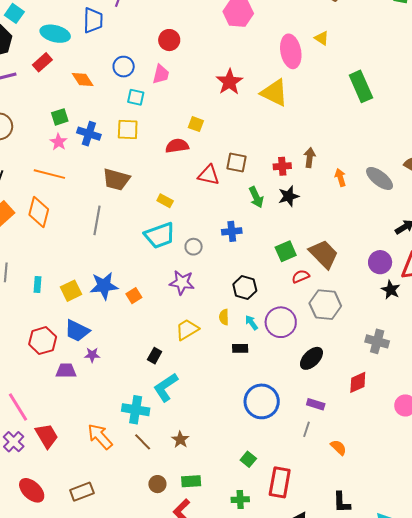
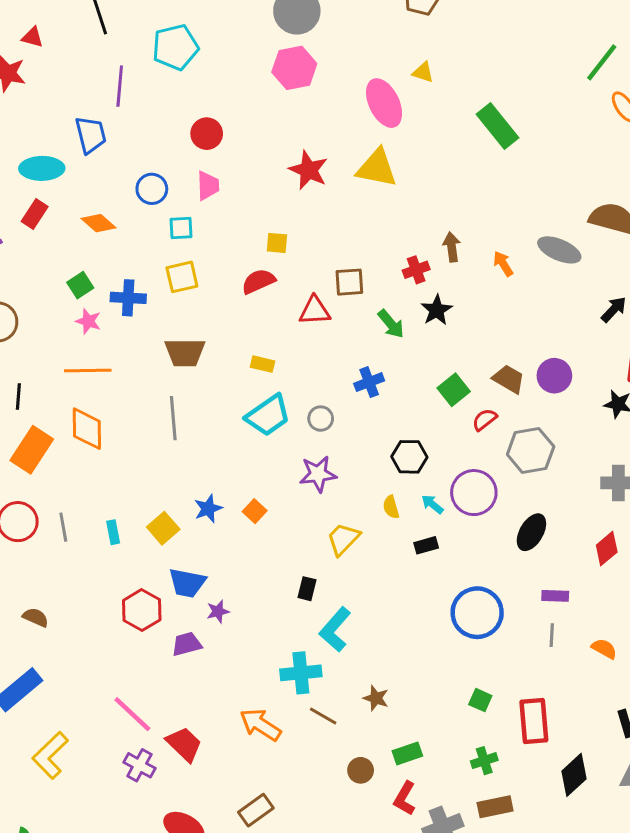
brown trapezoid: (324, 254) -> (509, 379), size x0.7
purple circle: (380, 262) -> (554, 376), moved
blue star: (104, 286) -> (208, 509), size x0.7

